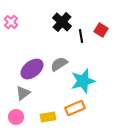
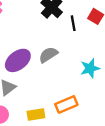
cyan star: (83, 81) -> (90, 68), moved, size x0.7

